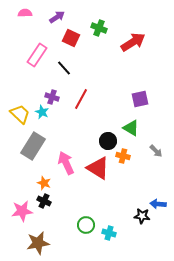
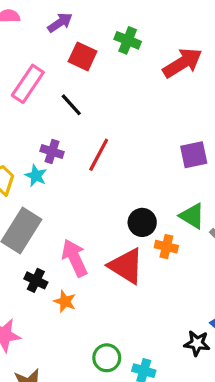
green triangle: (131, 128) -> (192, 216), moved
orange star: (44, 183) -> (65, 301), moved
black cross: (44, 201) -> (36, 280), moved

